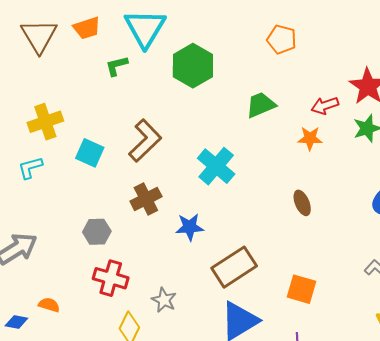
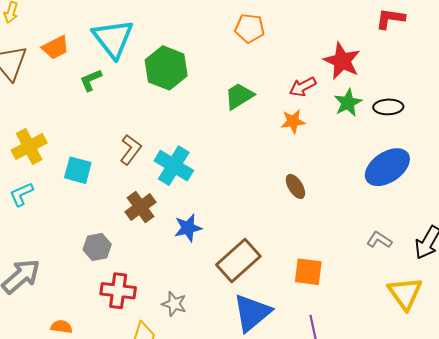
brown L-shape: (145, 141) -> (131, 150), size x0.7
cyan cross: (216, 166) -> (174, 166), moved

